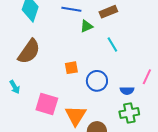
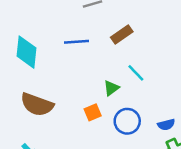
green triangle: (86, 26) -> (111, 88), moved
brown semicircle: (29, 51) -> (37, 105), turned 88

